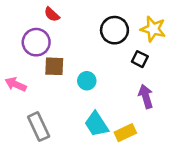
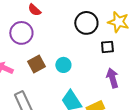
black square: (140, 59) -> (107, 47), turned -32
brown square: (54, 66) -> (36, 64), moved, turned -30

